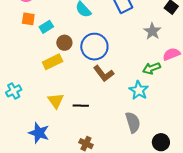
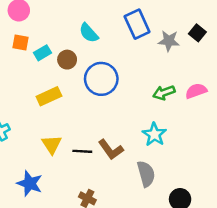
gray star: (152, 31) -> (169, 41), moved, turned -30
brown circle: (64, 43) -> (67, 60), moved
green arrow: (152, 68) -> (164, 93), moved
brown L-shape: (104, 74) -> (111, 150), moved

